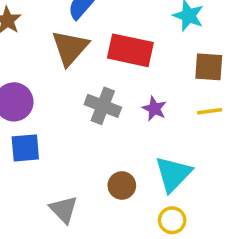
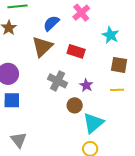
red rectangle: (130, 50) -> (76, 51), size x0.7
brown circle: (122, 185) -> (75, 105), moved
gray triangle: (64, 209) -> (19, 140), moved

